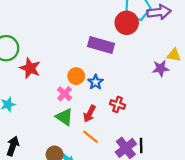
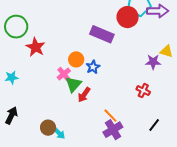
red cross: (117, 104) -> (143, 91), moved
green triangle: (64, 117) -> (73, 84), moved, turned 30
orange line: (91, 137) -> (110, 116), moved
black line: (141, 145) -> (154, 125), moved, turned 32

